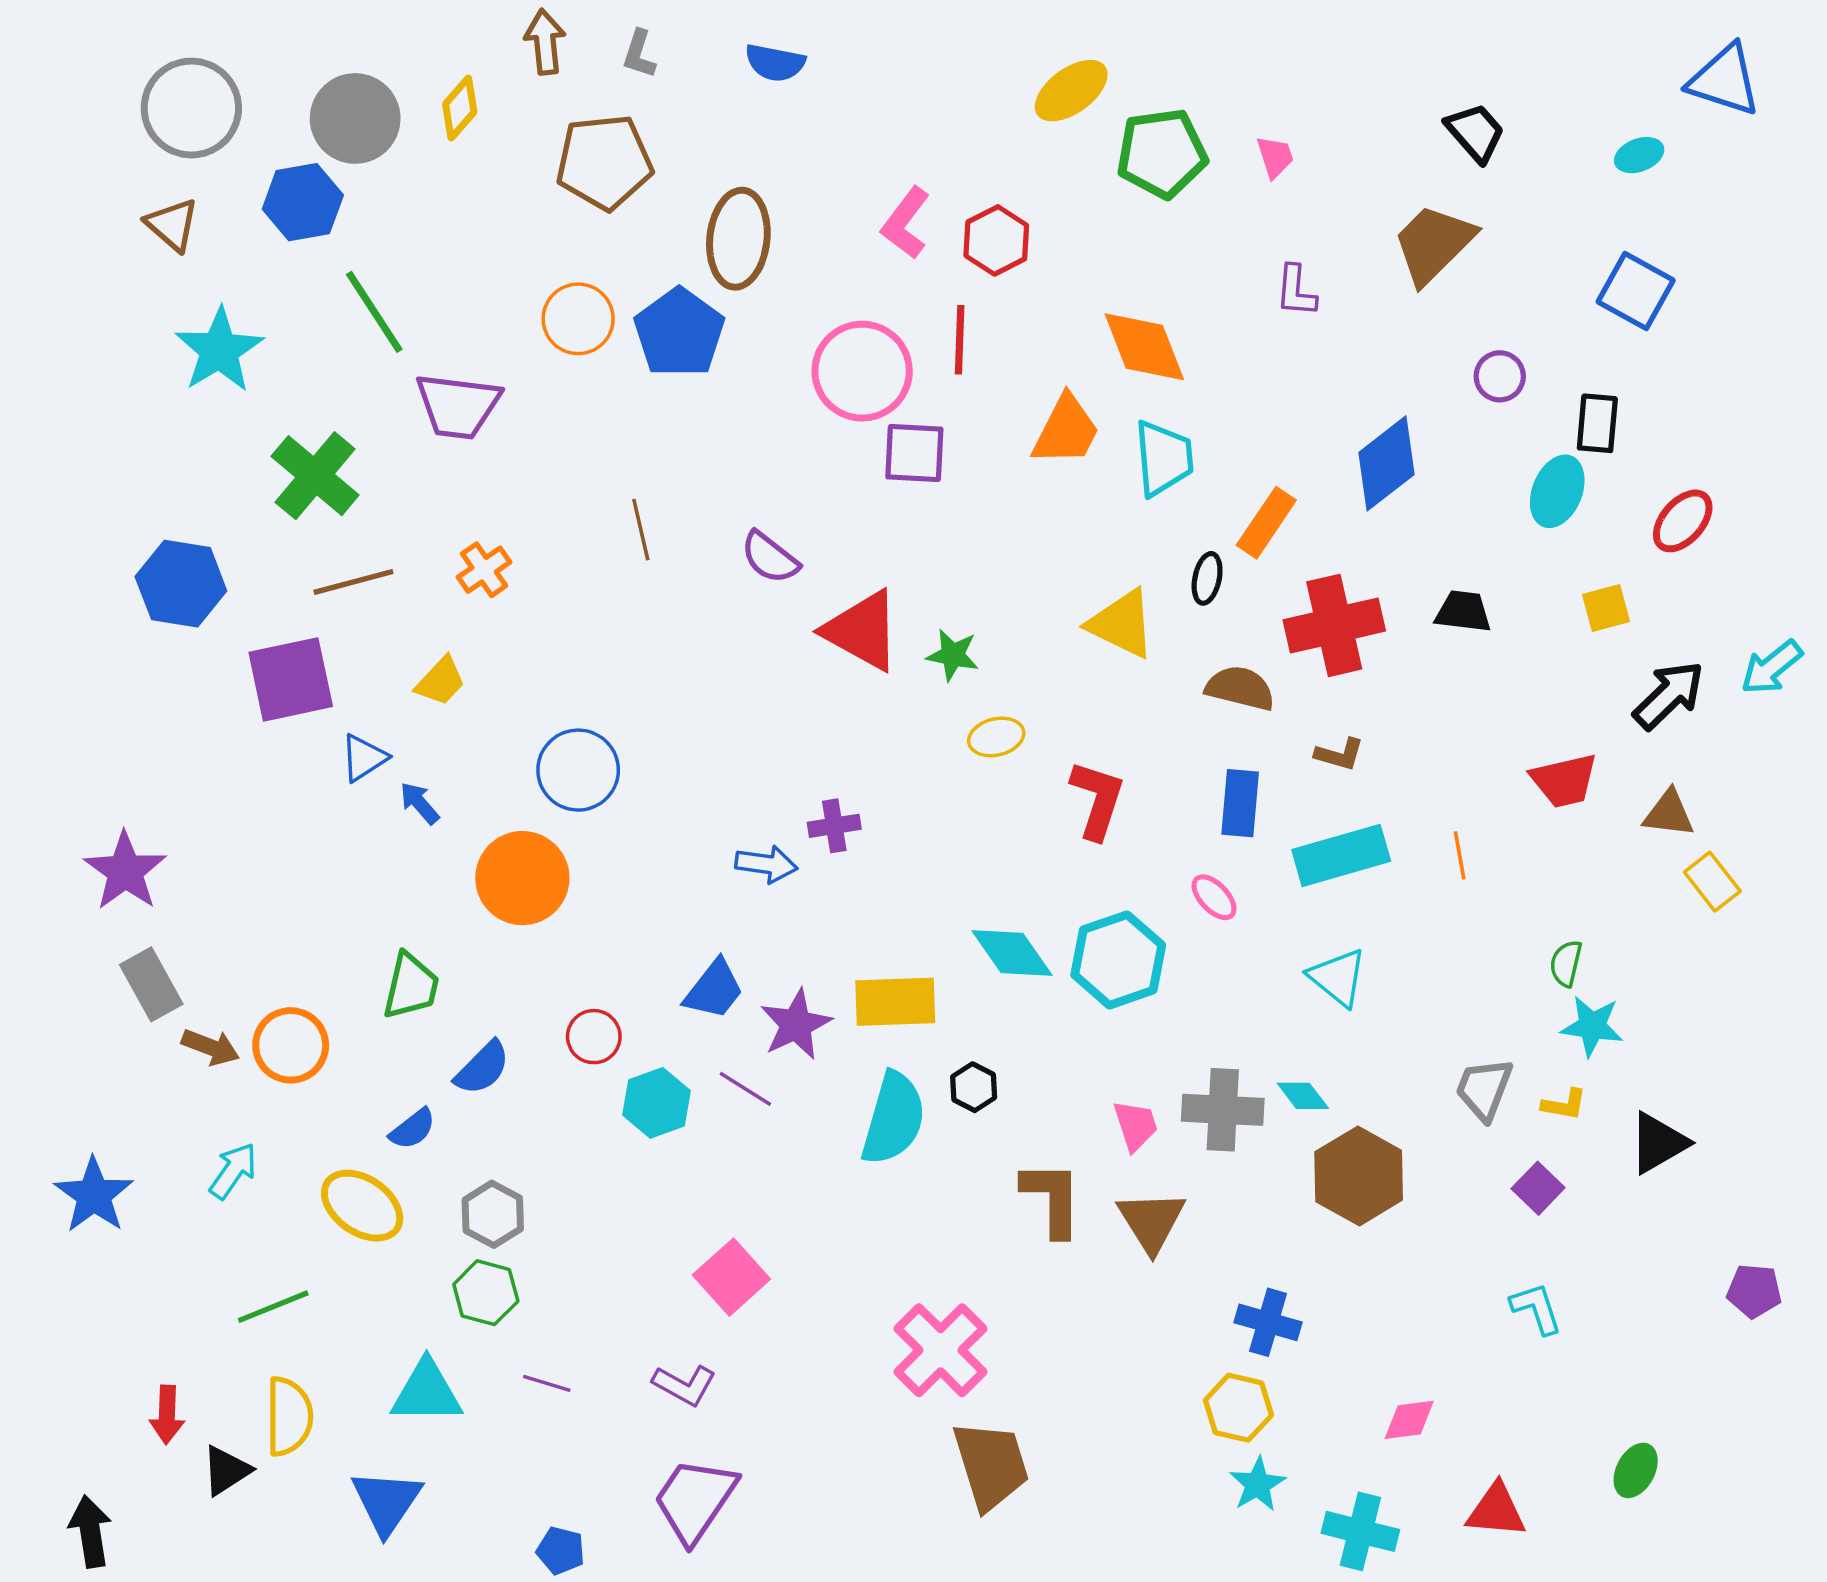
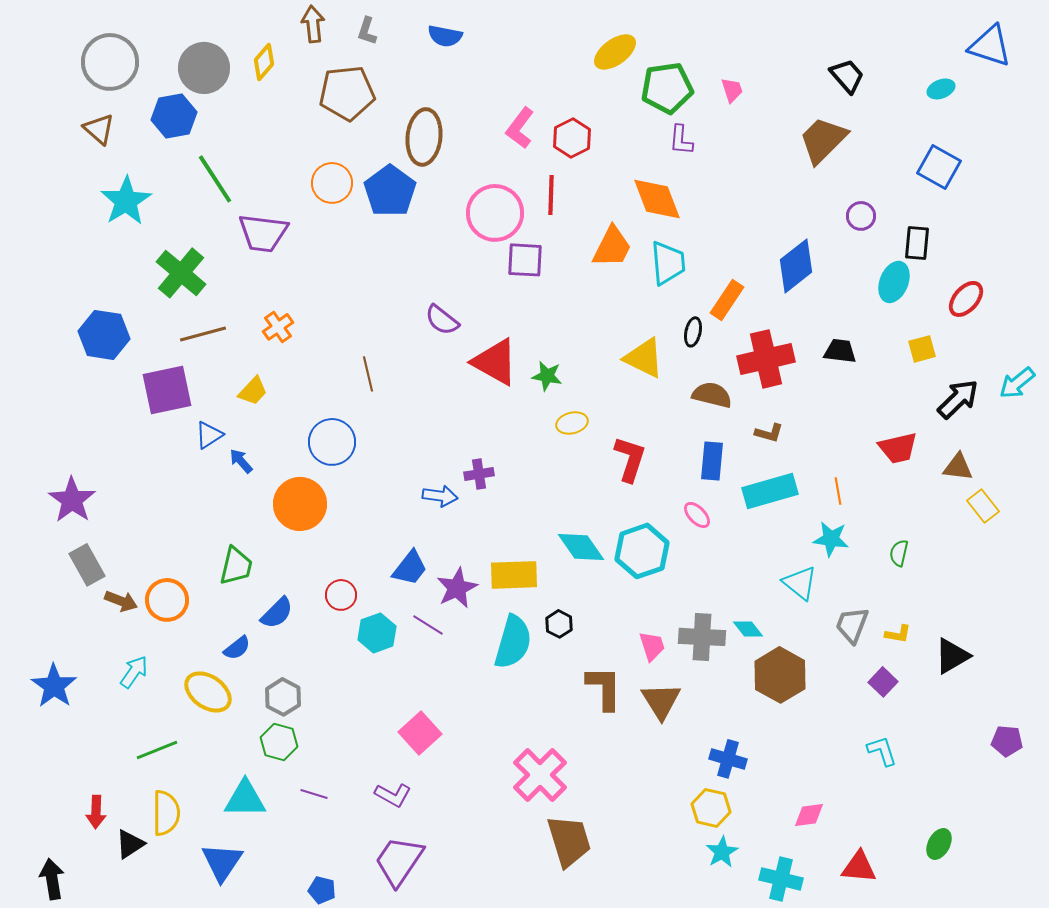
purple L-shape: (1296, 291) -> (681, 140), moved
brown line: (641, 530) -> (368, 374), moved
cyan triangle: (1338, 977) -> (800, 583), moved
cyan star: (1592, 1026) -> (831, 539), moved

